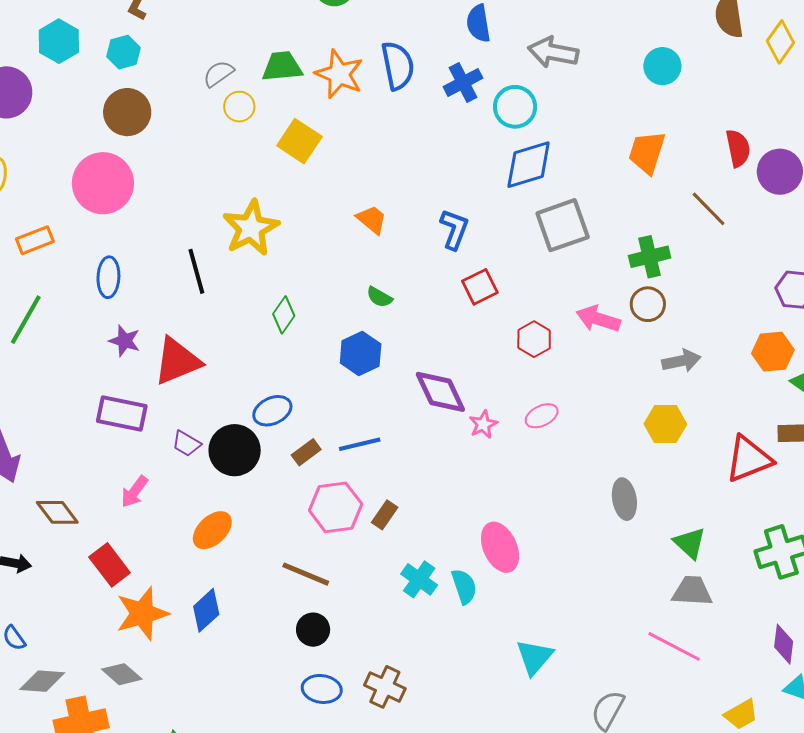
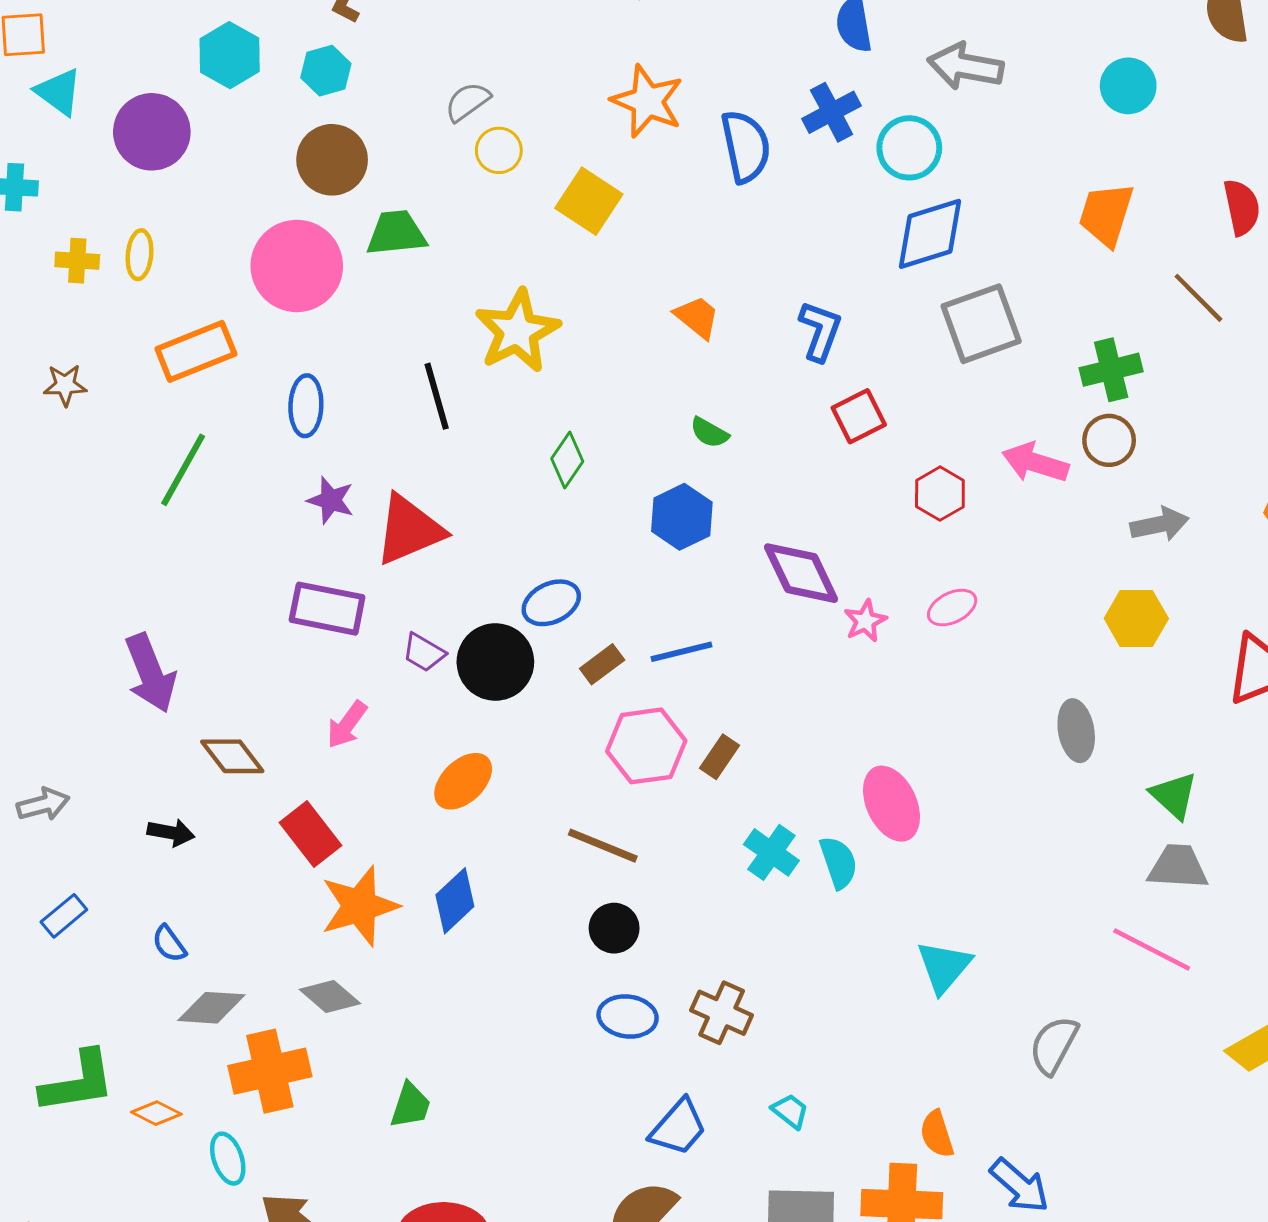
blue semicircle: (398, 66) -> (746, 146), moved
green trapezoid: (282, 67) -> (396, 233), moved
orange rectangle: (35, 240) -> (196, 351), size x1.4

